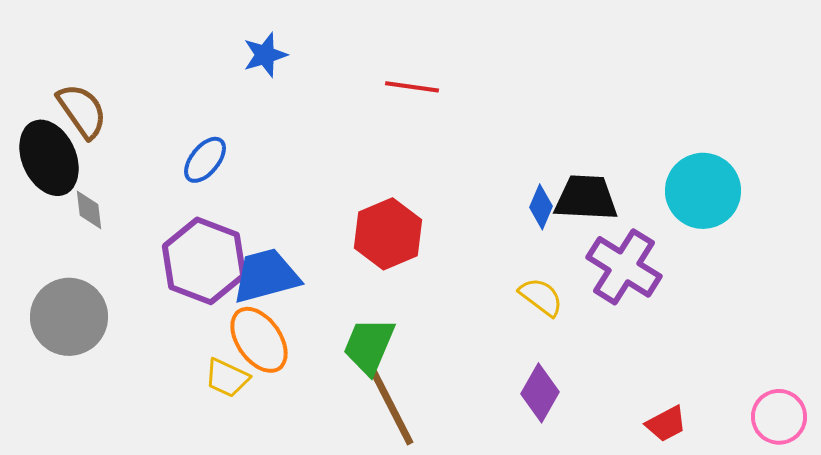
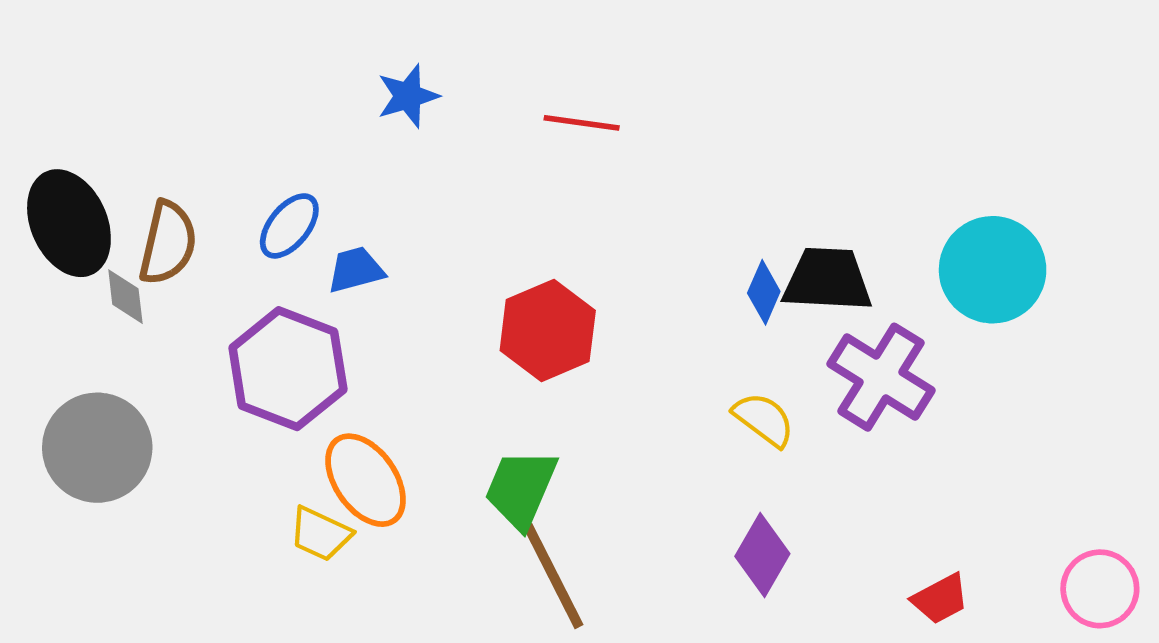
blue star: (265, 55) -> (408, 96), moved
brown semicircle: (82, 111) -> (168, 243), moved, turned 48
blue trapezoid: (266, 276) -> (356, 270), moved, size x0.6

